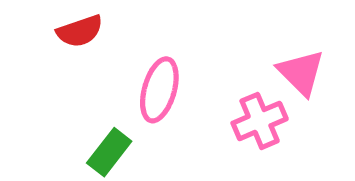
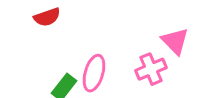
pink ellipse: (159, 90) -> (94, 73), moved

